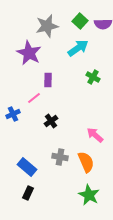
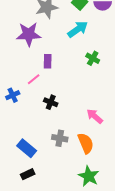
purple star: (29, 53) -> (29, 34), turned -30
black cross: (51, 121) -> (51, 102), turned -32
black rectangle: (28, 193) -> (28, 174), turned 40

